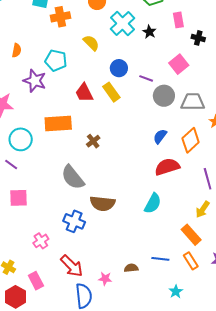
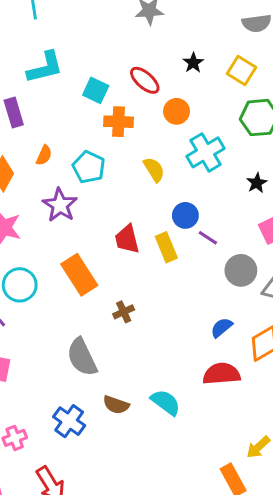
black star: (149, 32) -> (257, 183), moved
cyan pentagon: (56, 60) -> (89, 167), moved
purple line: (146, 78) -> (208, 238), moved
orange rectangle: (58, 124) -> (79, 275), turned 48
brown semicircle: (103, 203) -> (116, 405), size x0.7
cyan semicircle: (153, 203) -> (166, 402), moved, turned -95

